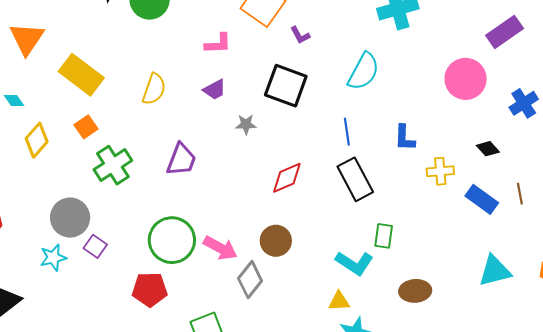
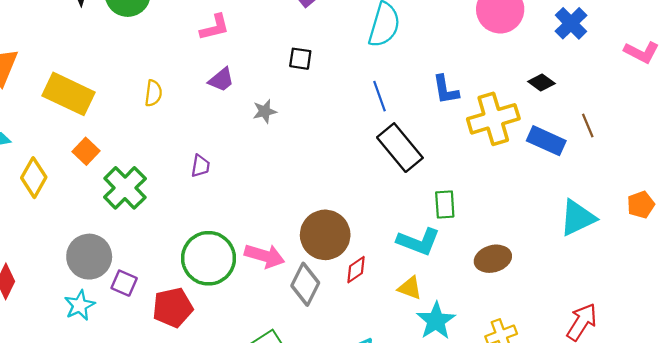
black square: (286, 86) -> (300, 59), size x0.5
yellow semicircle: (154, 89) -> (153, 93), size x0.7
purple trapezoid: (181, 160) -> (200, 166), size x0.6
yellow cross: (440, 171) -> (493, 119), size x1.6
red diamond: (287, 178) -> (356, 270), moved, size x0.7
brown circle: (276, 241) -> (325, 235), size x1.4
red pentagon: (150, 289) -> (173, 308), moved
yellow triangle: (339, 301) -> (410, 288), turned 35

